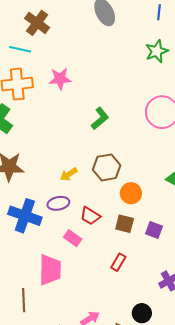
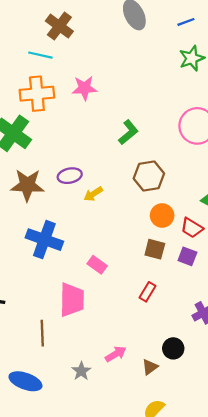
blue line: (159, 12) -> (186, 22), moved, turned 63
brown hexagon: (107, 167) -> (149, 176), moved
purple ellipse: (58, 203) -> (70, 176), moved
red trapezoid: (90, 216) -> (192, 228), moved

